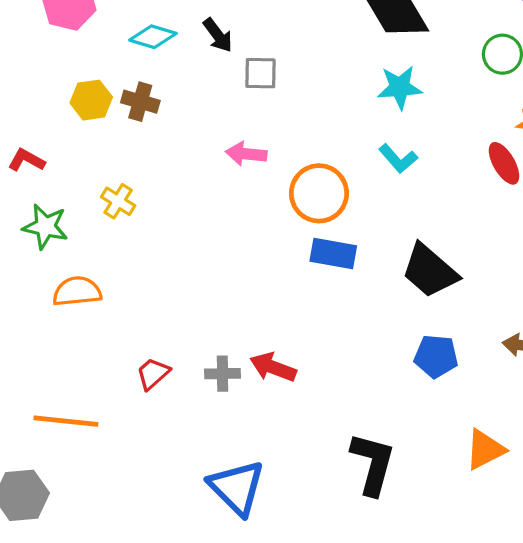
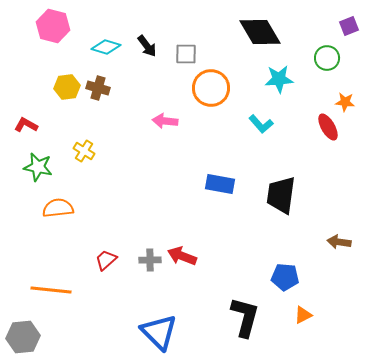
gray square: (260, 73) -> (186, 54), moved
cyan star: (400, 87) -> (279, 79), moved
orange circle: (319, 193) -> (211, 88), moved
black trapezoid: (430, 271) -> (281, 195), turned 57
blue pentagon: (436, 356) -> (285, 277), moved
orange triangle: (485, 450) -> (303, 315), moved, size x0.7

